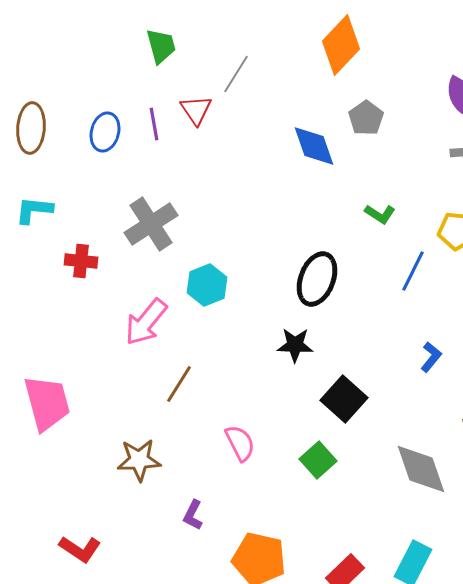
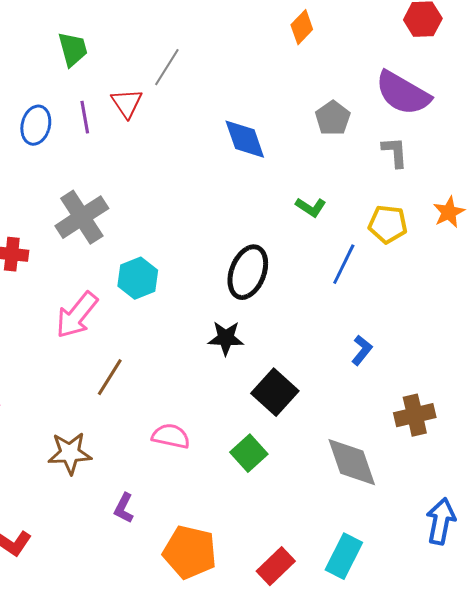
orange diamond: (341, 45) -> (302, 27), moved, size x0.6
green trapezoid: (161, 46) -> (73, 49), moved
gray pentagon: (366, 118) -> (333, 118), moved
pink semicircle: (240, 443) -> (171, 436), turned -51

